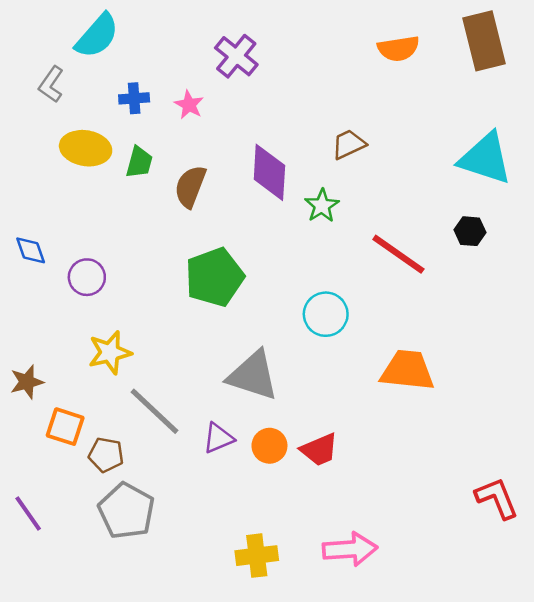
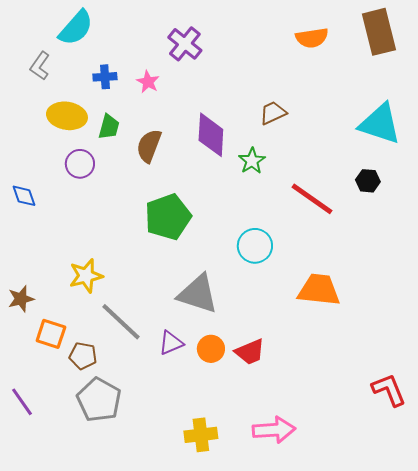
purple circle: (87, 277) -> (80, 164), moved

